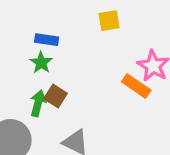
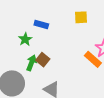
green star: (41, 63) -> (25, 39), moved

